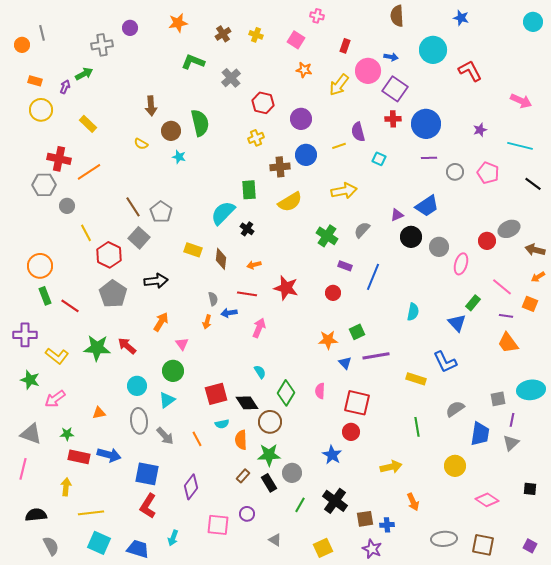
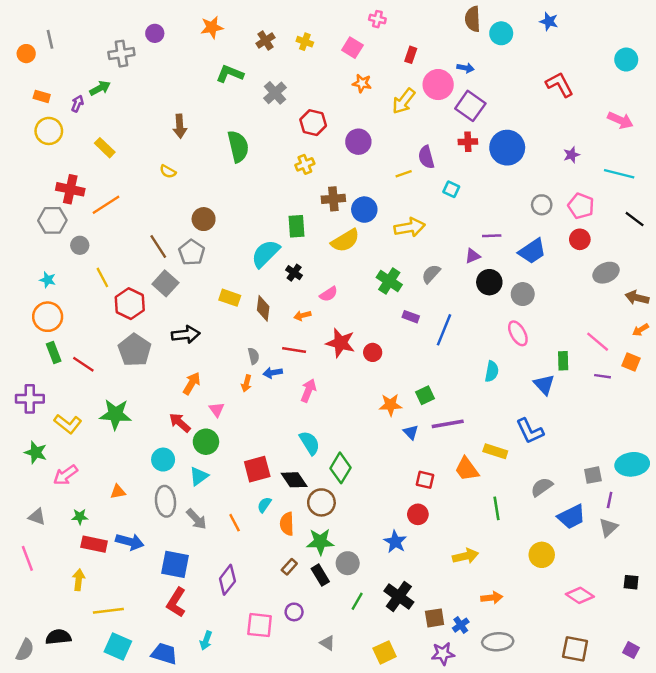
cyan circle: (533, 22) -> (626, 60), moved
cyan circle: (433, 50) -> (501, 33), moved, size x0.7
brown circle: (171, 131) -> (204, 219), moved
blue circle: (306, 155) -> (364, 210), moved
cyan star: (179, 157) -> (48, 280), moved
purple line: (429, 158) -> (492, 236), moved
blue trapezoid: (427, 206) -> (532, 251), moved
red circle: (487, 241) -> (580, 239), moved
pink ellipse: (461, 264) -> (518, 333), moved, turned -45
red circle: (333, 293) -> (373, 352), moved
green rectangle: (473, 303) -> (563, 361), turned -42
orange trapezoid: (508, 343) -> (467, 469), moved
red arrow: (127, 346) -> (180, 423), moved
cyan semicircle: (260, 372) -> (310, 443), size x1.5
pink semicircle: (320, 391) -> (329, 294), moved, turned -126
red square: (357, 403) -> (425, 480), size x0.6
cyan semicircle: (222, 424) -> (264, 505), turned 136
gray triangle: (31, 434) -> (37, 517), size x0.7
blue trapezoid: (480, 434) -> (571, 517), turned 55
pink line: (23, 469) -> (27, 558), turned -35
orange arrow: (413, 502) -> (492, 598), turned -72
black semicircle: (36, 515) -> (58, 637), moved
blue cross: (387, 525) -> (461, 625), turned -32
gray ellipse: (444, 539) -> (498, 642), moved
gray semicircle: (51, 546) -> (25, 650), moved, turned 54
purple star: (372, 549) -> (443, 654), turned -30

